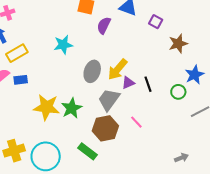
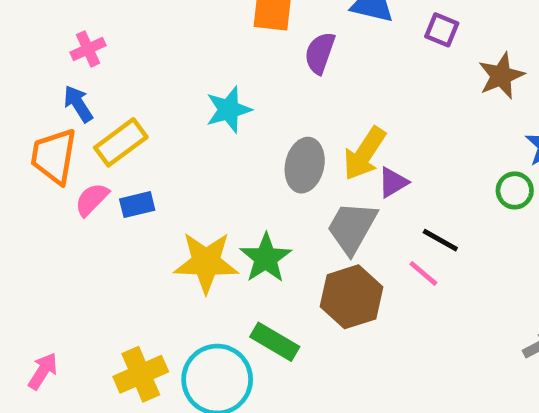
black line: (148, 84) -> (440, 240), moved, turned -35
green rectangle: (88, 151) -> (275, 342), moved

